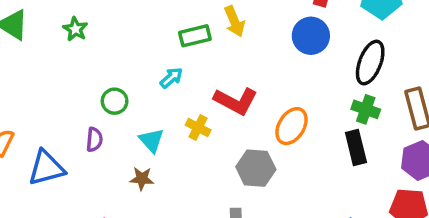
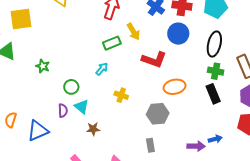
green star: (75, 29) -> (43, 66), moved
red L-shape: (236, 101) -> (154, 60), moved
orange ellipse: (292, 126) -> (175, 87), turned 55
cyan triangle: (152, 140) -> (81, 107), moved

